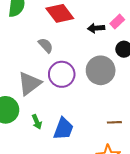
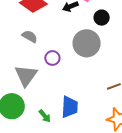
purple circle: (62, 74) -> (52, 58), size x0.6
green arrow: (37, 122) -> (45, 116), moved

